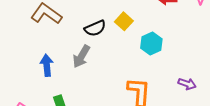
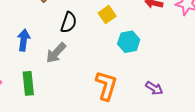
black semicircle: (95, 28) -> (69, 22), moved, turned -60
gray arrow: (81, 56) -> (56, 53), moved

